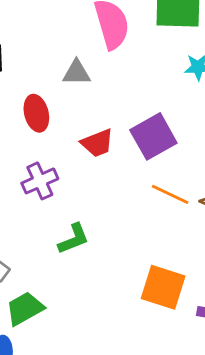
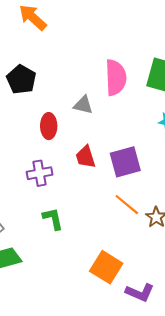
red trapezoid: (97, 143) -> (86, 157), turned 80
green L-shape: (74, 239) -> (53, 219), turned -95

